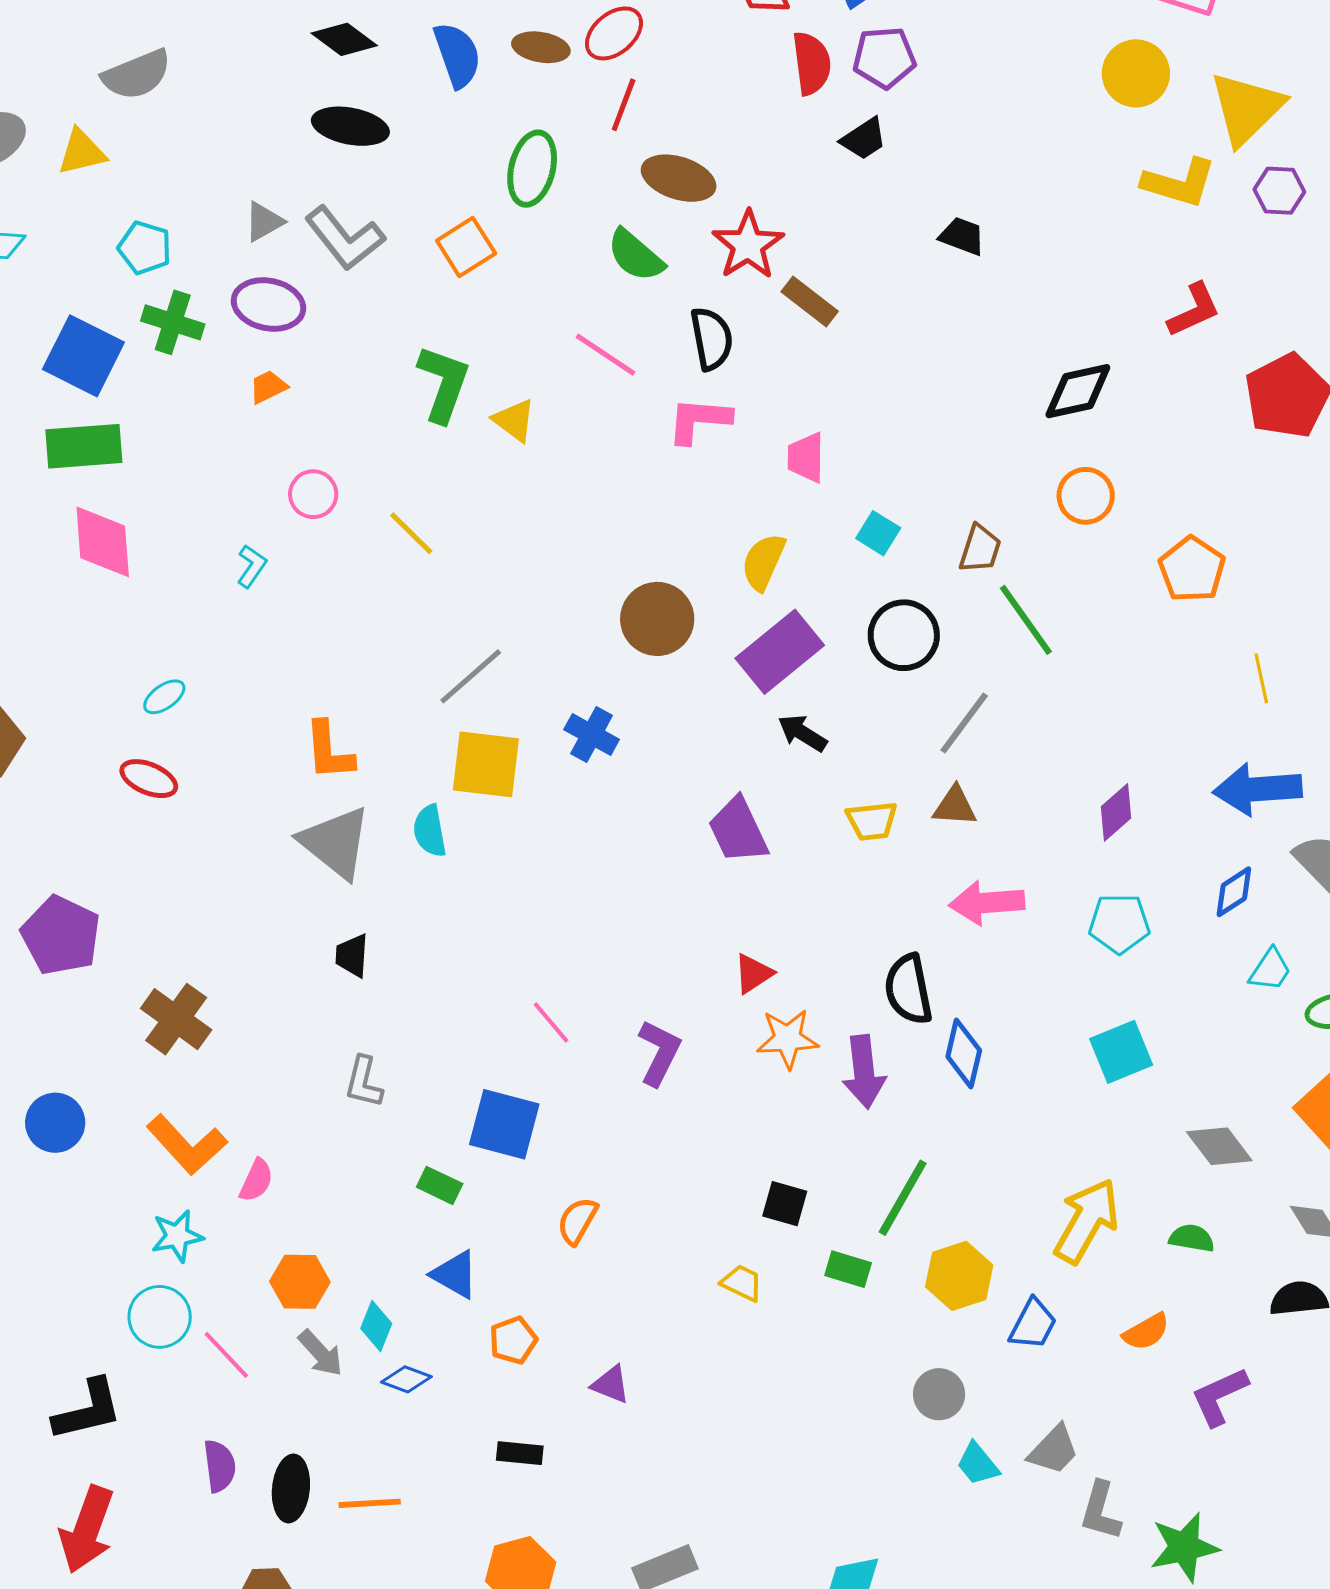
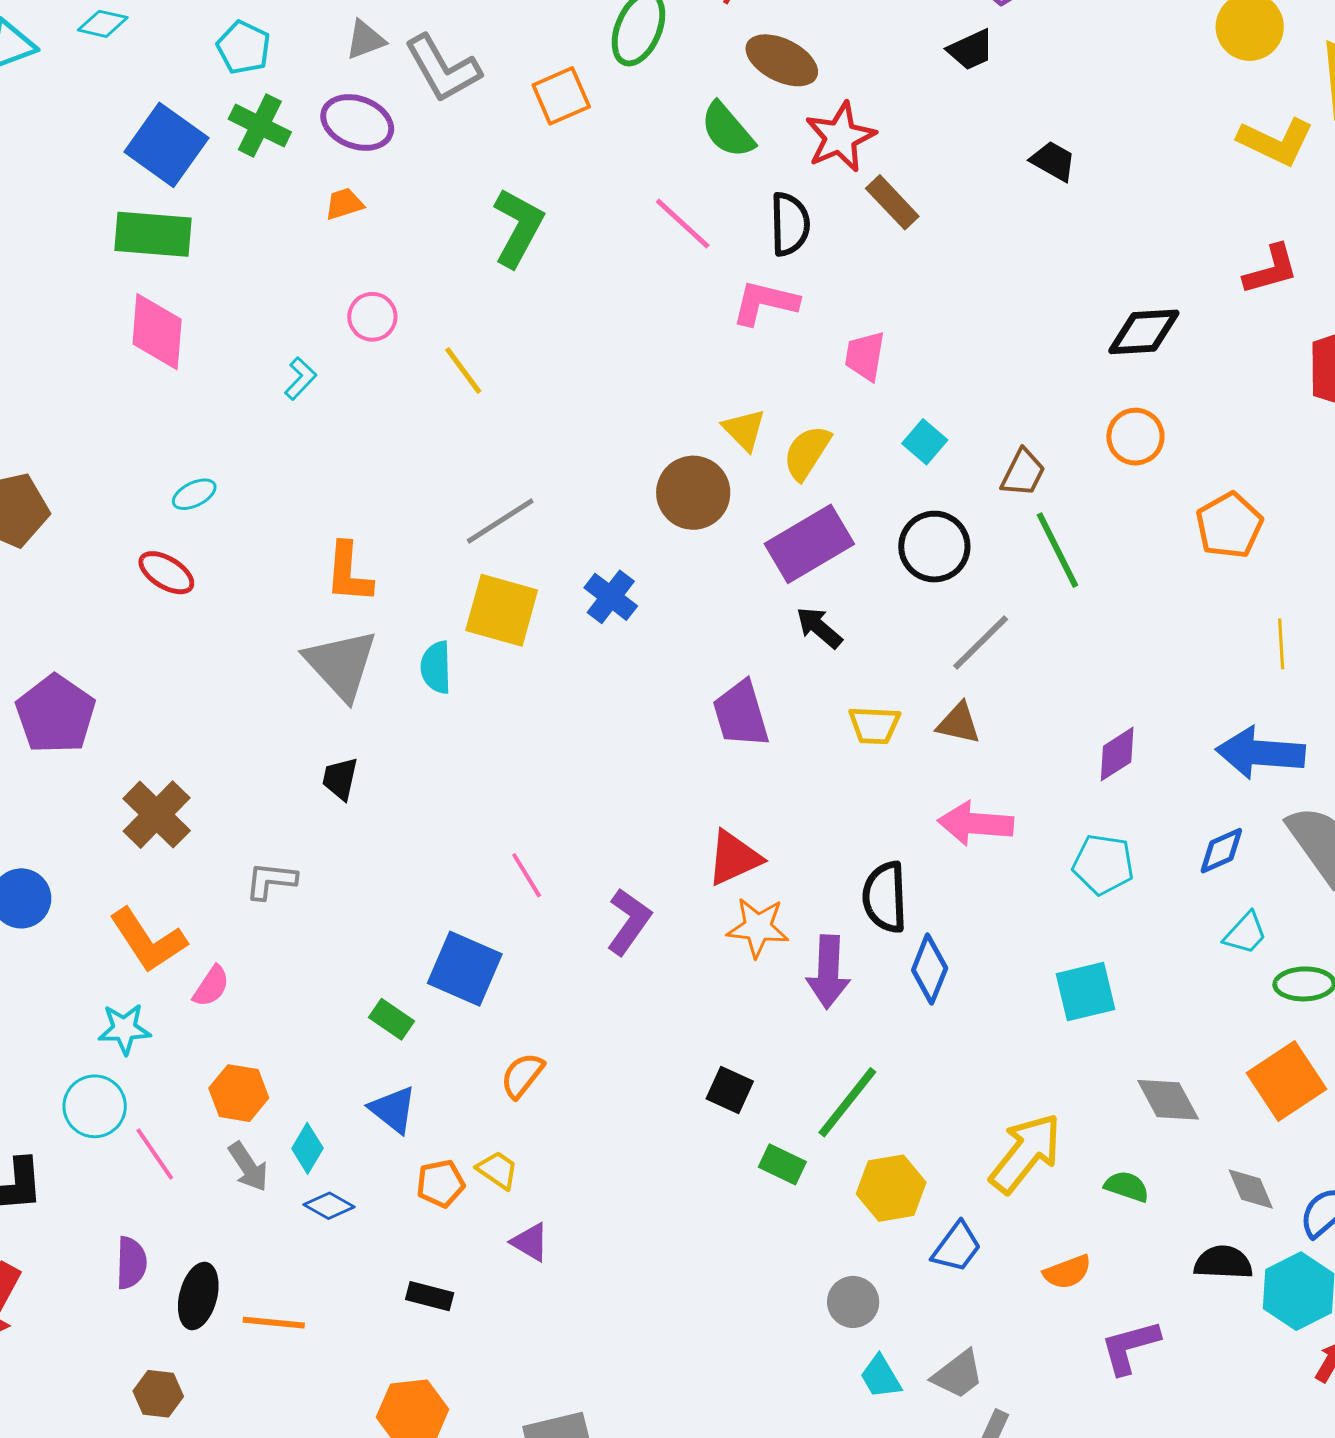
yellow triangle: (514, 420) -> (744, 430), moved
red triangle: (753, 974) -> (734, 858), size x1.4
gray L-shape: (364, 1082) -> (271, 881), moved, turned 74
yellow trapezoid: (742, 1283) -> (498, 1170), moved

